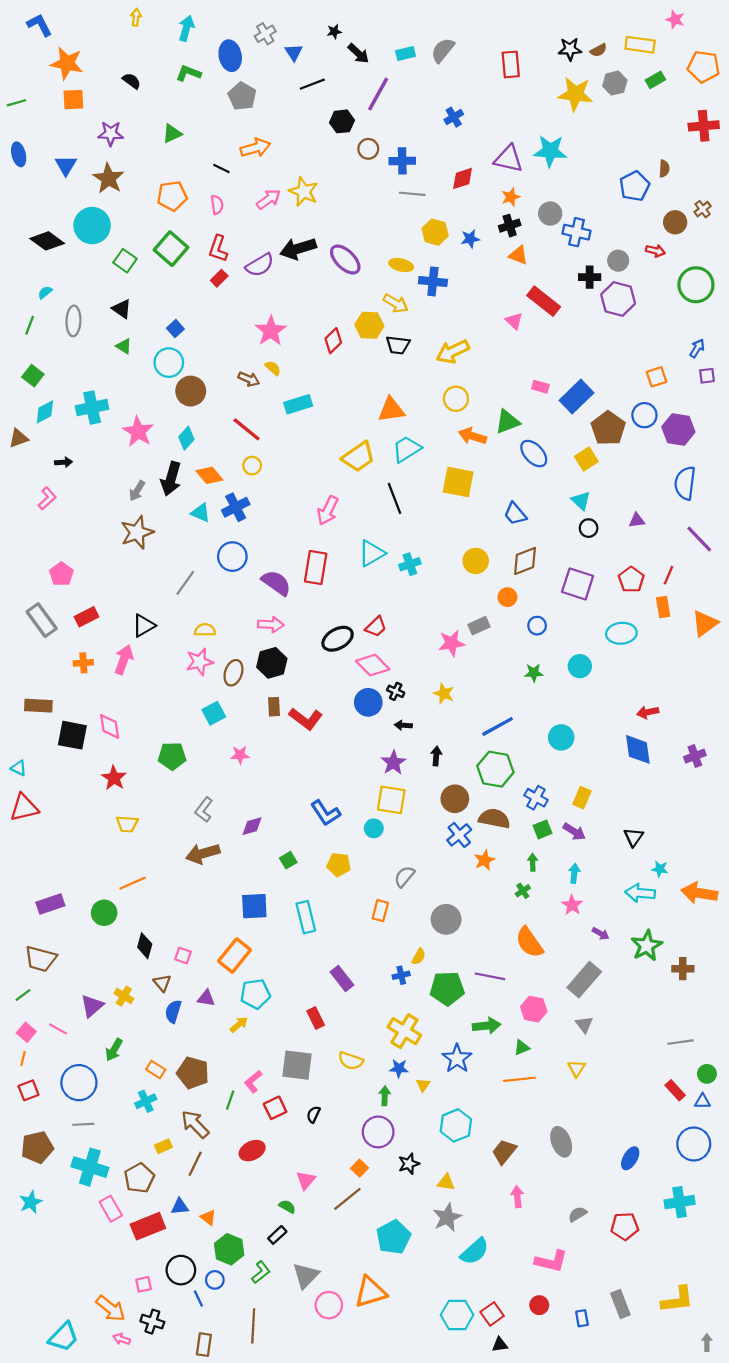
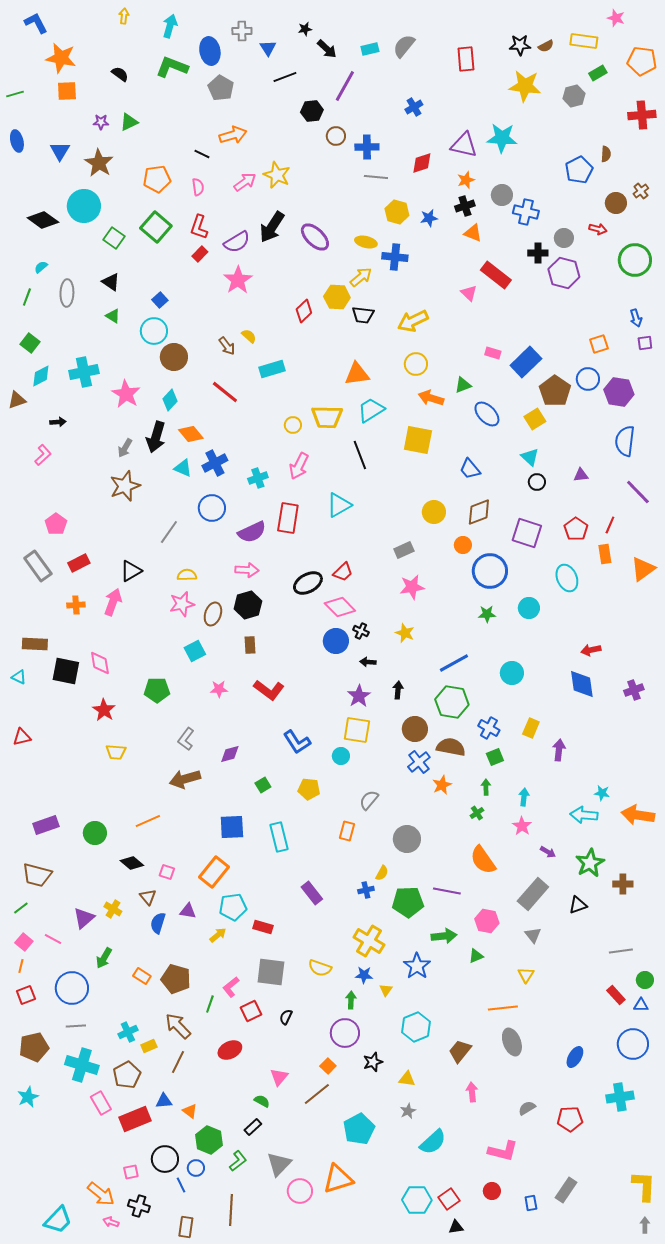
gray cross: (265, 34) -> (242, 31), turned 30
green L-shape: (189, 73) -> (172, 67), size x1.4
gray hexagon: (615, 83) -> (574, 96), moved
purple star: (111, 134) -> (101, 122), size x0.7
green triangle: (172, 134) -> (129, 122), moved
black arrow: (298, 249) -> (272, 227), turned -40
yellow arrow: (396, 303) -> (361, 277), turned -70
pink star: (271, 331) -> (238, 280), moved
blue arrow: (697, 348) -> (636, 318), turned 132
brown arrow: (249, 379) -> (227, 346), turned 30
green triangle: (507, 422) -> (463, 385), size x0.7
yellow trapezoid: (358, 457) -> (327, 417), turned 36
yellow circle: (252, 466) -> (293, 425), moved
cyan cross: (410, 564) -> (258, 478), moved
purple semicircle: (276, 583) -> (252, 532), turned 120
gray rectangle: (479, 626) -> (404, 550), moved
blue circle: (537, 626) -> (490, 571), size x2.0
cyan ellipse: (621, 633) -> (567, 578), turned 72
red L-shape: (306, 719) -> (269, 690), moved
cyan triangle: (19, 768) -> (19, 677), moved
red triangle: (24, 808) -> (22, 737), size x0.7
purple arrow: (574, 832) -> (559, 750), moved, turned -115
black triangle: (633, 837) -> (578, 905), moved, turned 36
orange line: (133, 883) -> (148, 821), moved
black diamond: (145, 946) -> (132, 863), turned -65
red rectangle: (316, 1018) -> (263, 927), moved, turned -48
orange line: (520, 1079) -> (503, 1008), moved
cyan cross: (146, 1101) -> (128, 1032), moved
gray star: (447, 1217) -> (408, 1111), size x0.6
yellow L-shape: (677, 1300) -> (644, 1186), moved, turned -80
gray rectangle: (620, 1304) -> (566, 1190), turned 55

